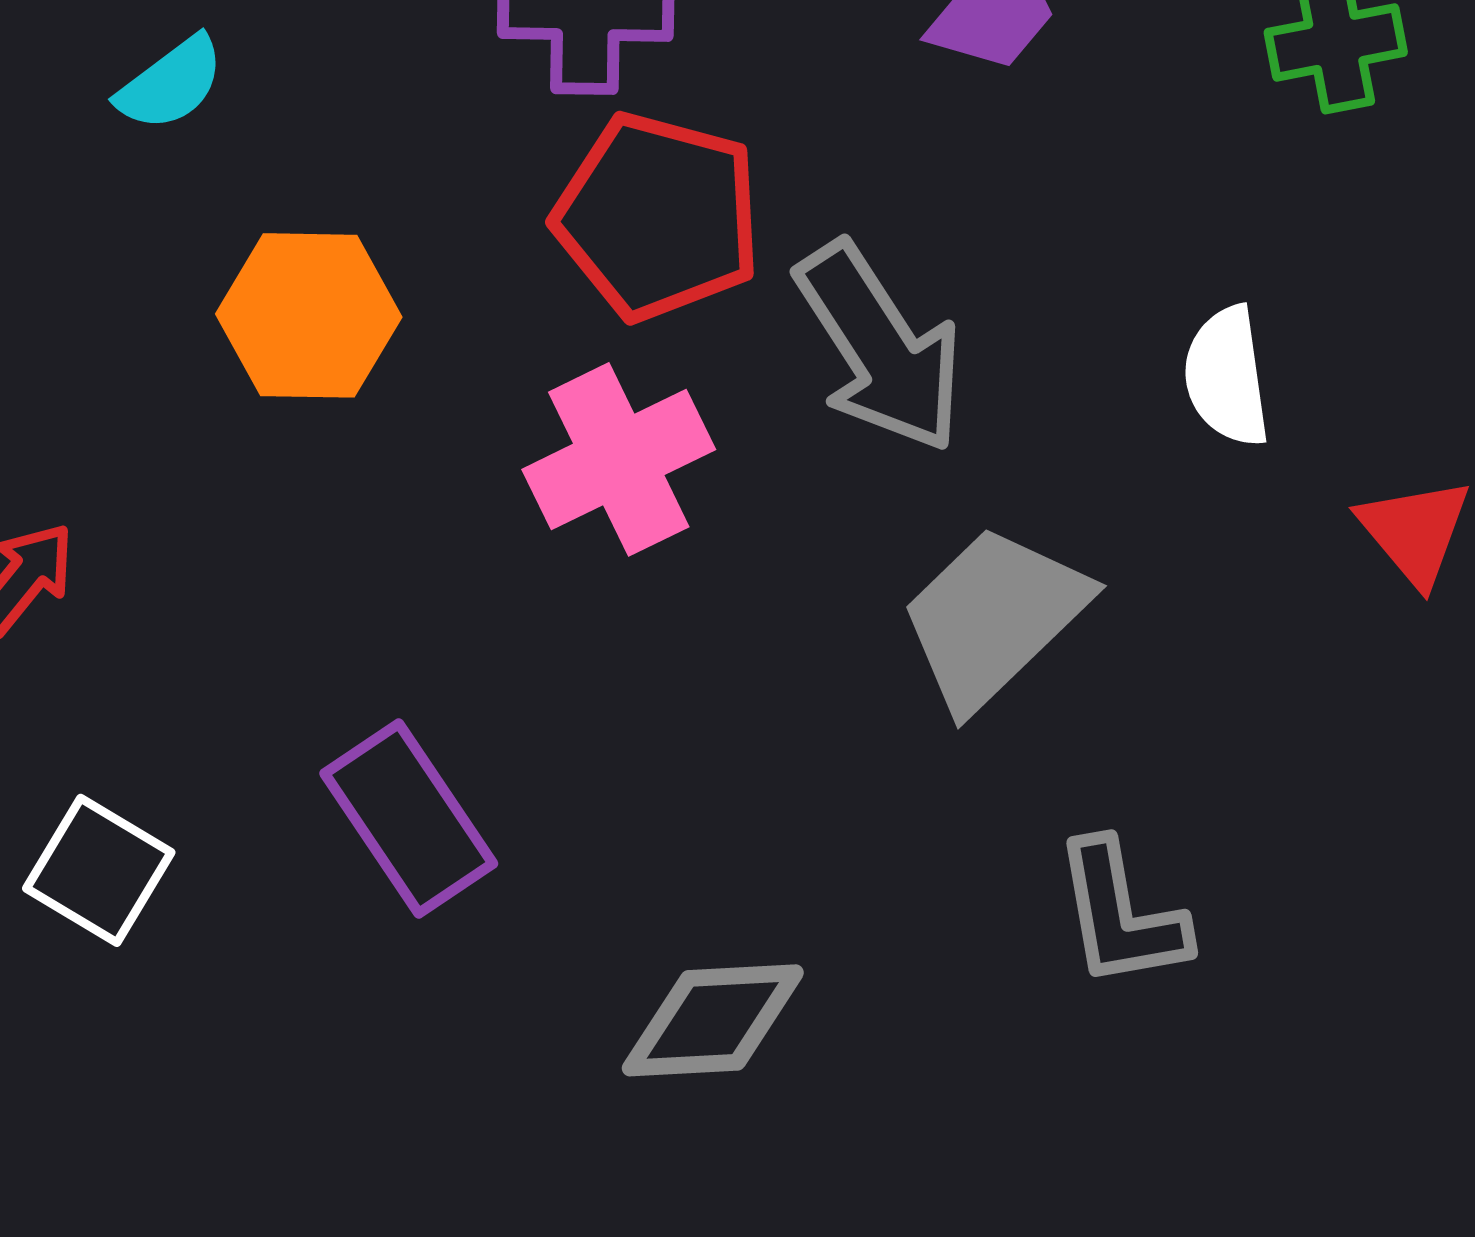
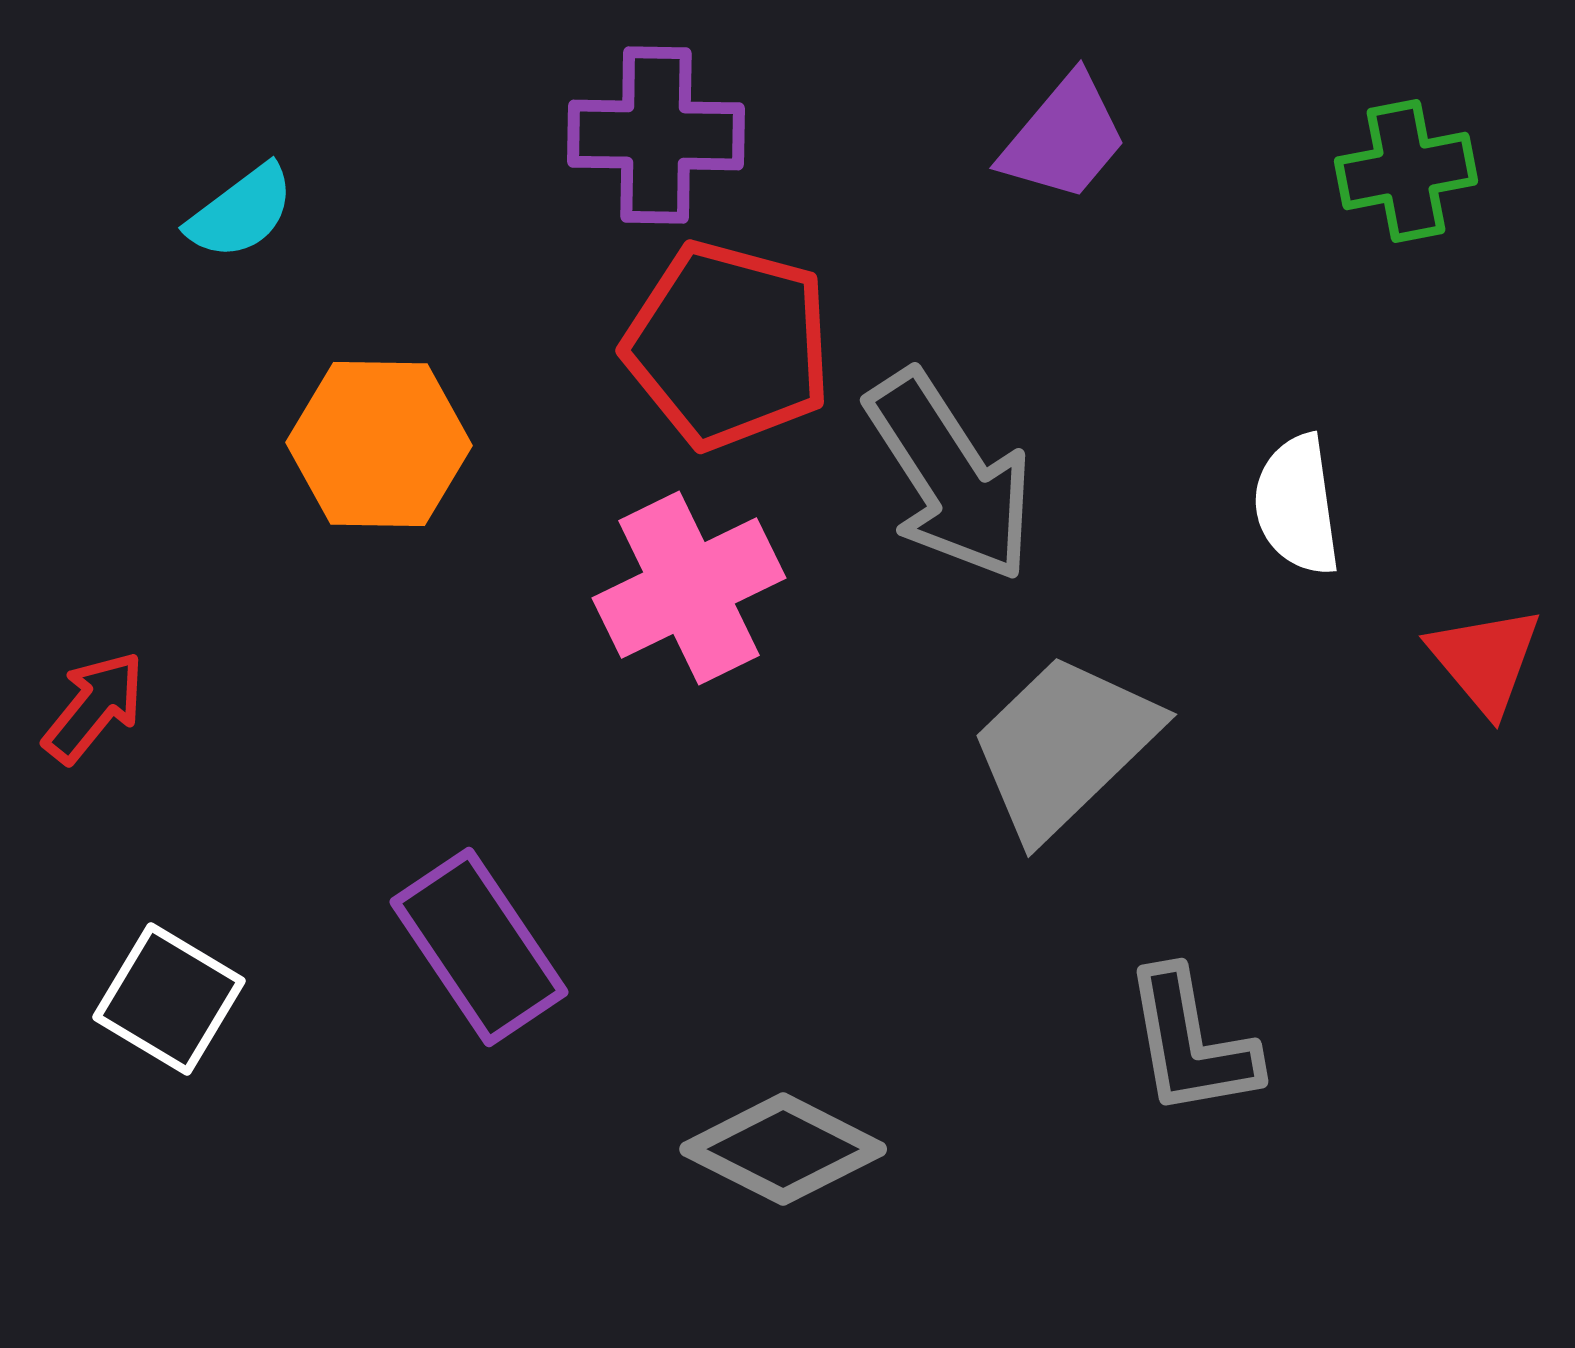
gray diamond: (713, 1020) -> (783, 1149), turned 30

